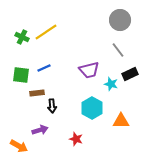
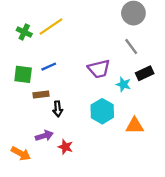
red star: (76, 139) -> (65, 147), moved

